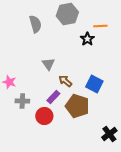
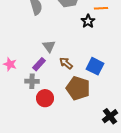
purple rectangle: (53, 97) -> (39, 64), moved
gray cross: (22, 101) -> (32, 81), moved

